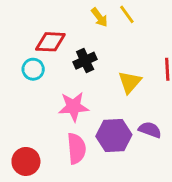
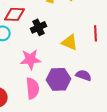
yellow triangle: (130, 82) -> (70, 42), turned -48

